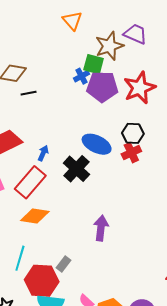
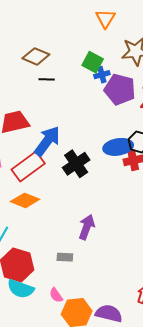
green square: (94, 64) -> (93, 62), moved
blue ellipse: (97, 144) -> (118, 147), moved, turned -48
blue arrow: (43, 153) -> (47, 141), size x2.0
gray rectangle: (64, 264) -> (65, 257), moved, turned 42

